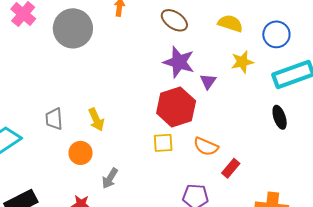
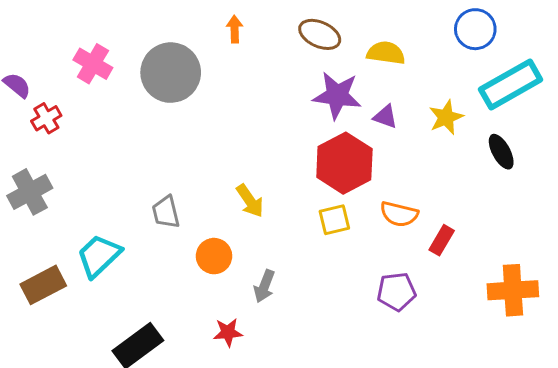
yellow semicircle: (230, 23) -> (386, 53), moved
yellow star: (242, 62) -> (446, 117), moved
purple triangle: (208, 81) -> (385, 117), turned -36
yellow arrow: (96, 119) -> (250, 201), moved

